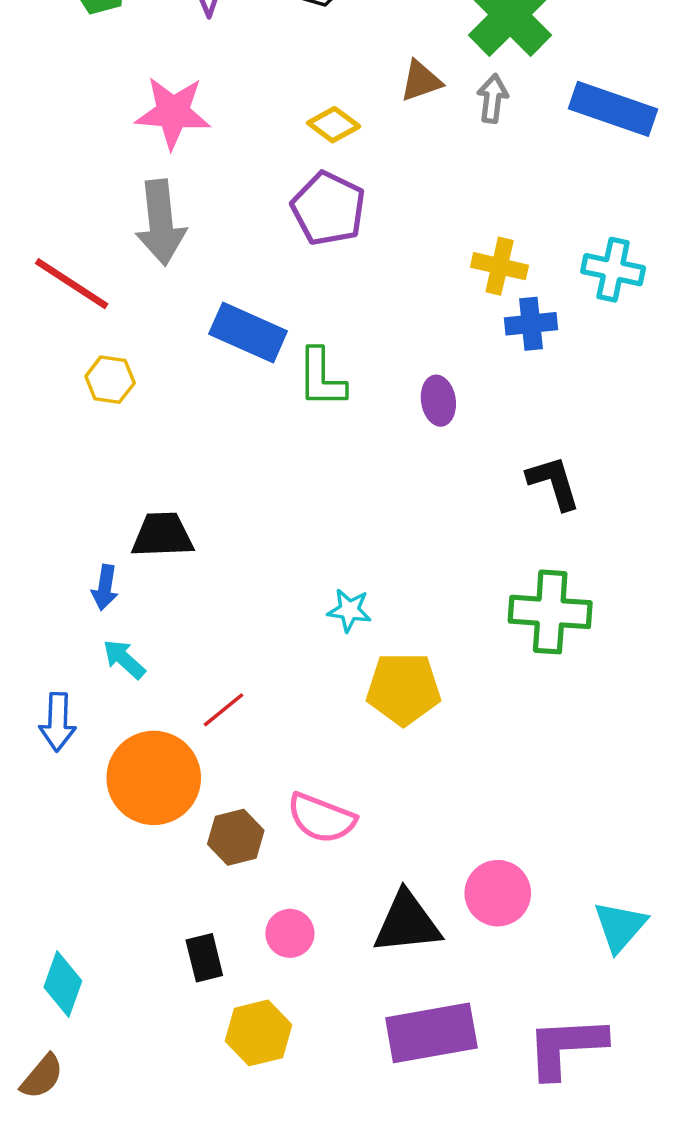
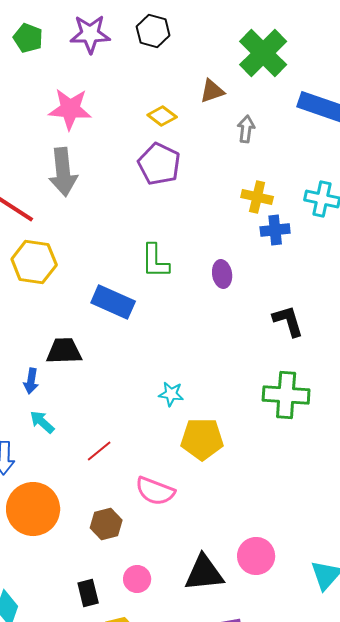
gray arrow: (493, 98) -> (246, 129), moved
blue rectangle: (248, 333) -> (113, 302), moved
yellow hexagon: (110, 380) -> (34, 262), size x1.6
orange circle: (154, 778) -> (33, 509), moved
pink semicircle: (321, 818) -> (155, 491), moved

